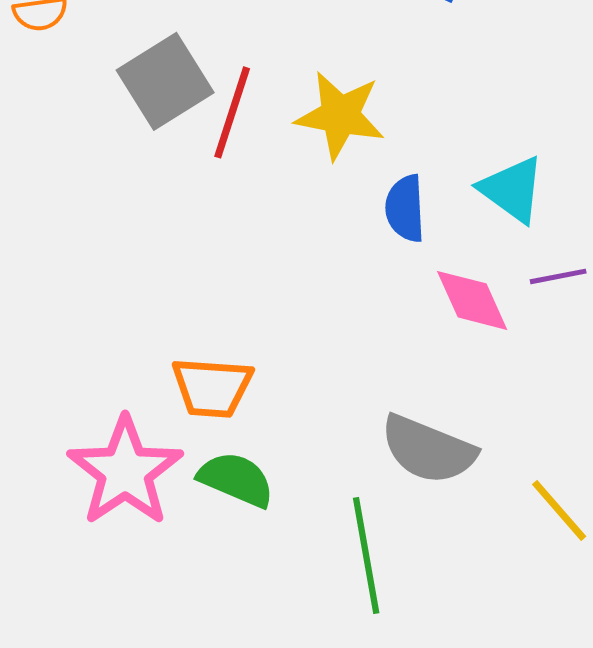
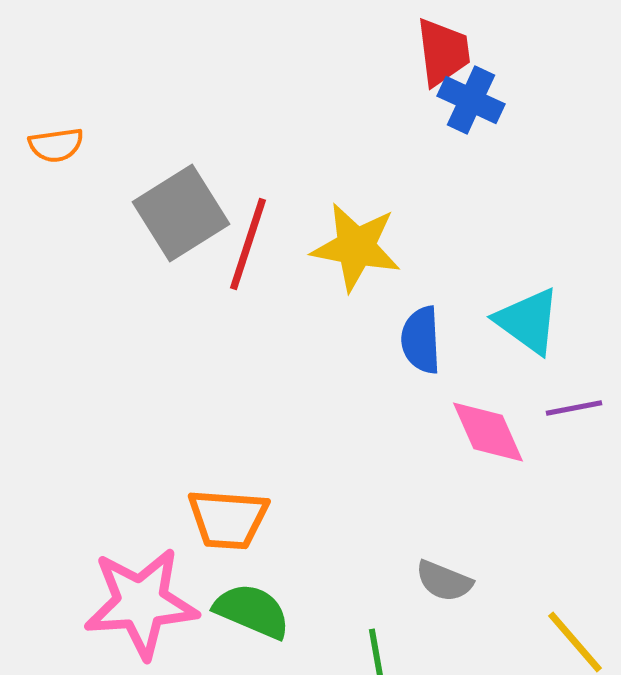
gray semicircle: (428, 449) -> (444, 581), size x0.6
pink star: (125, 471) -> (141, 603), turned 30

